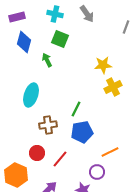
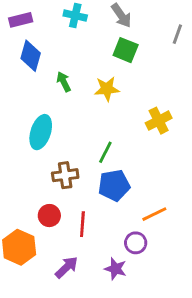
green square: (60, 39) -> (126, 50), moved
yellow star: (103, 65) -> (107, 89), moved
red line: (60, 159) -> (82, 224), turned -36

